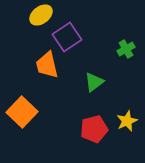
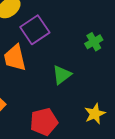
red pentagon: (94, 129) -> (44, 122), moved

